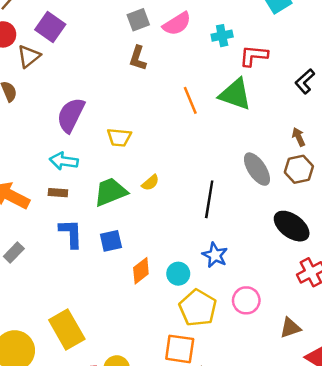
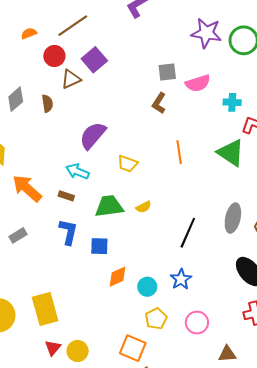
orange line: (190, 100) -> (179, 152), moved
gray ellipse: (257, 169) -> (233, 218), turned 32
yellow pentagon: (198, 308) -> (156, 319), size x0.7

